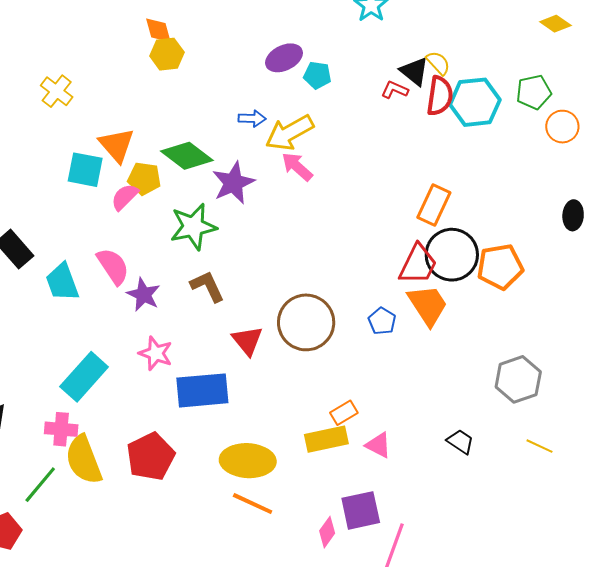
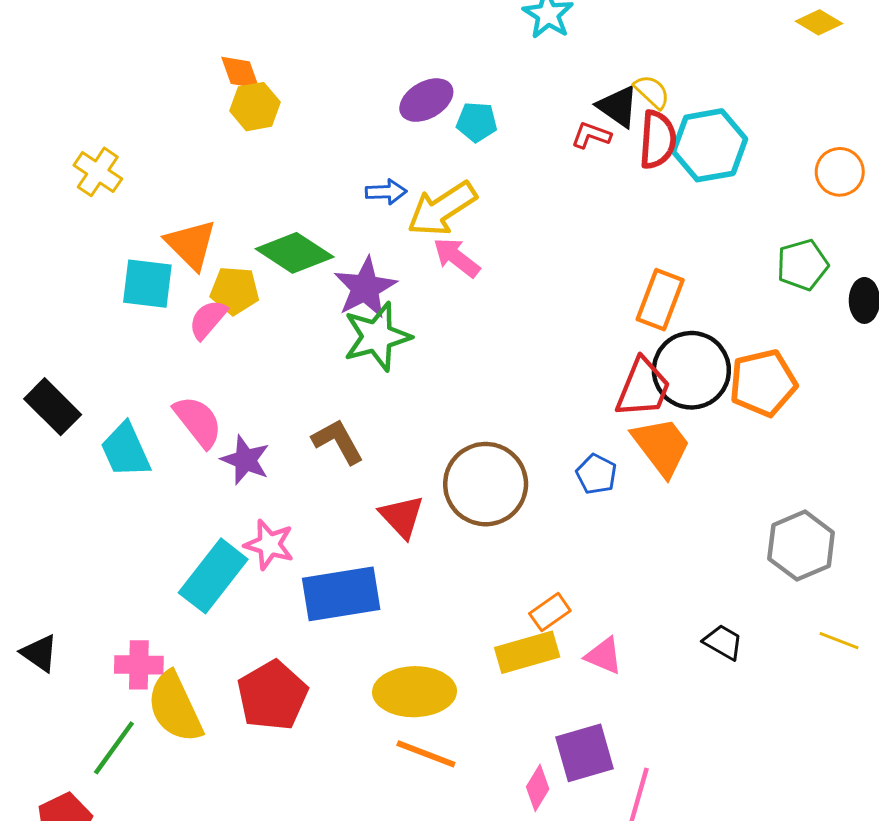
green pentagon: (534, 92) -> (802, 265), moved
green star: (193, 227) -> (377, 337), moved
cyan rectangle: (84, 377) -> (213, 576), moved

